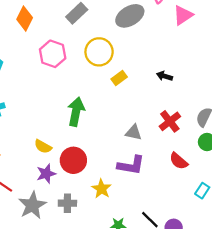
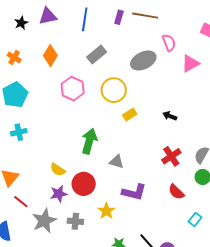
gray triangle: (134, 132) -> (117, 162), moved

